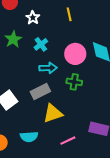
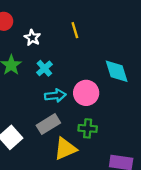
pink circle: (75, 54) -> (86, 93), moved
green cross: (74, 82) -> (88, 128), moved

